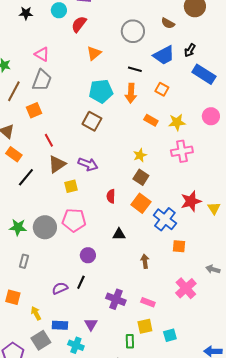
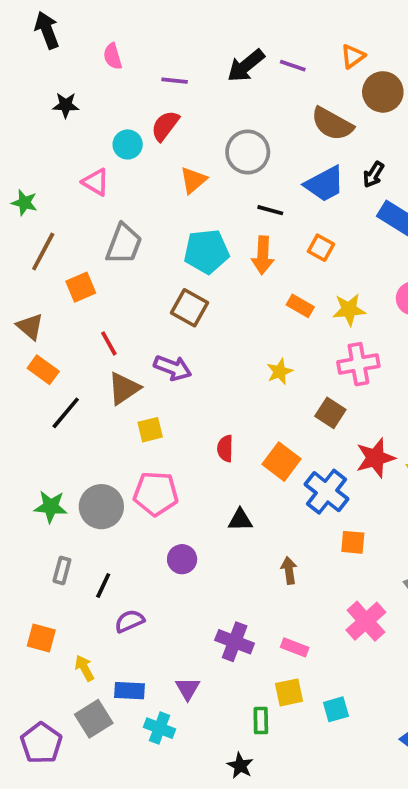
cyan circle: (59, 10) -> (128, 144), moved
brown semicircle: (168, 23) -> (332, 124), size x1.6
gray circle: (133, 31) -> (248, 152), moved
gray trapezoid: (42, 80) -> (124, 244), moved
purple arrow: (88, 164) -> (173, 368), moved
brown square: (141, 177) -> (330, 413), moved
black line: (81, 282) -> (103, 585), moved

